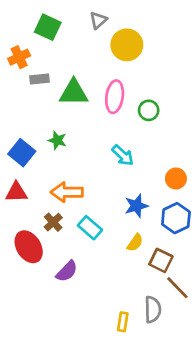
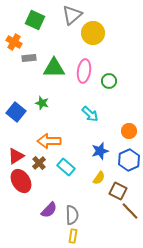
gray triangle: (98, 20) -> (72, 15), size x1.5
orange cross: (19, 57) -> (14, 42), turned -35
red triangle: (16, 192) -> (16, 156), moved, turned -30
purple semicircle: (67, 271) -> (49, 210), moved
gray semicircle: (153, 310) -> (72, 215), moved
yellow rectangle: (123, 322) -> (73, 236), moved

